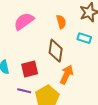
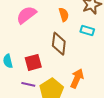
orange arrow: (67, 75) -> (77, 78), moved

